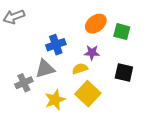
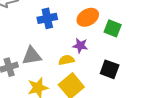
blue cross: (56, 45) -> (47, 18), moved

